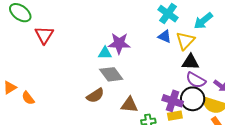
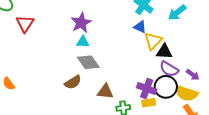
yellow triangle: (185, 41) -> (153, 41), moved
purple star: (119, 43) -> (81, 23), moved, turned -30

